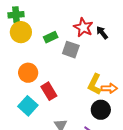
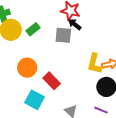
black arrow: (102, 33) -> (75, 24), moved
green rectangle: (51, 37) -> (33, 29), moved

